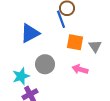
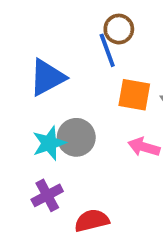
cyan star: (21, 76) -> (49, 143), moved

